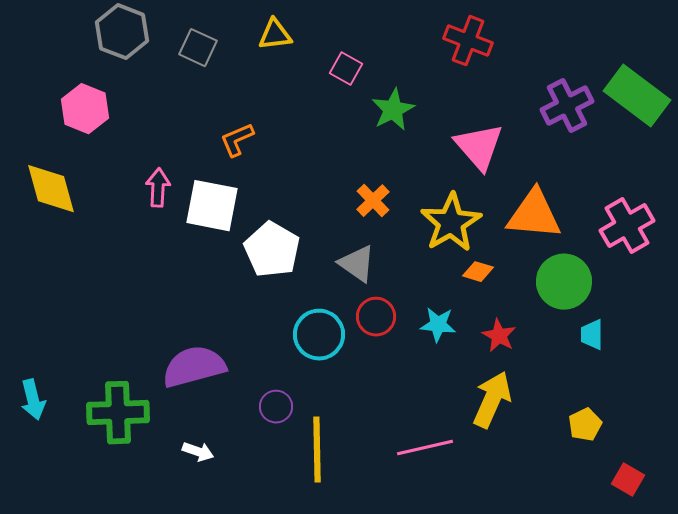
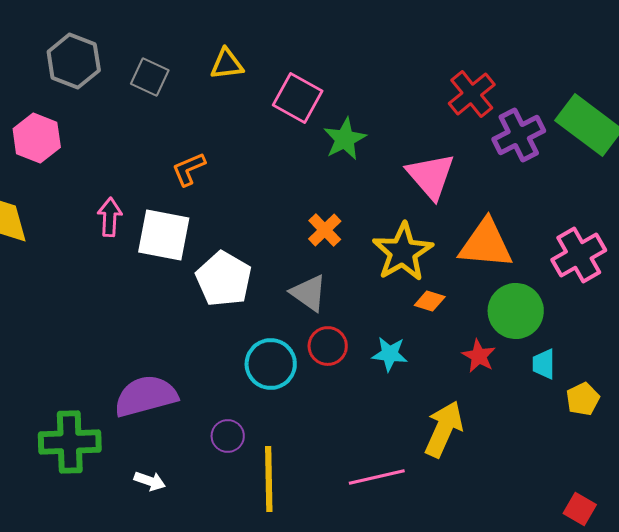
red cross: (468, 41) -> (472, 94), moved, turned 30
pink square: (346, 69) -> (298, 98), size x1.5
red star: (499, 336) -> (479, 356), moved
yellow pentagon: (585, 425) -> (583, 399), moved

